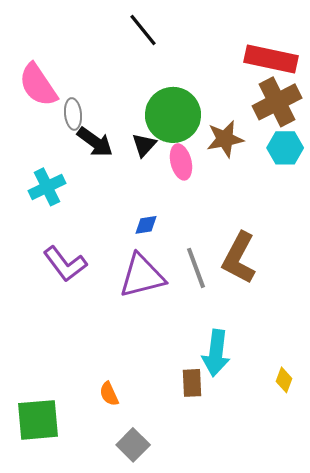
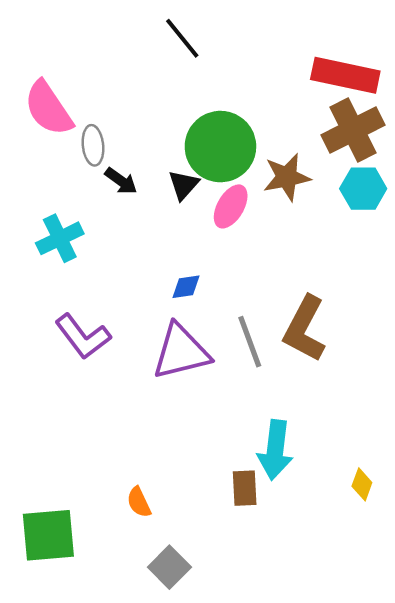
black arrow: (95, 142) -> (121, 181), size x0.7
pink ellipse: (181, 162) -> (231, 206), turned 44

